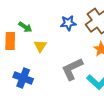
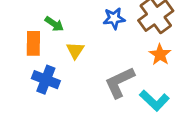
blue cross: (23, 78) -> (46, 80), moved

